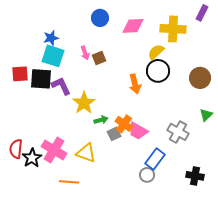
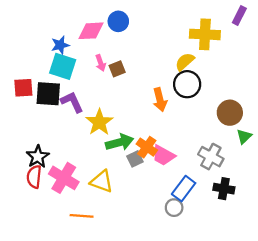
pink diamond: (133, 26) -> (91, 31), moved
brown circle: (200, 78) -> (230, 113), moved
green arrow: (101, 120) -> (120, 142), size x1.6
red semicircle: (16, 149) -> (34, 177), moved
black star: (32, 158) -> (38, 157), moved
black cross: (195, 176) -> (224, 189), moved

